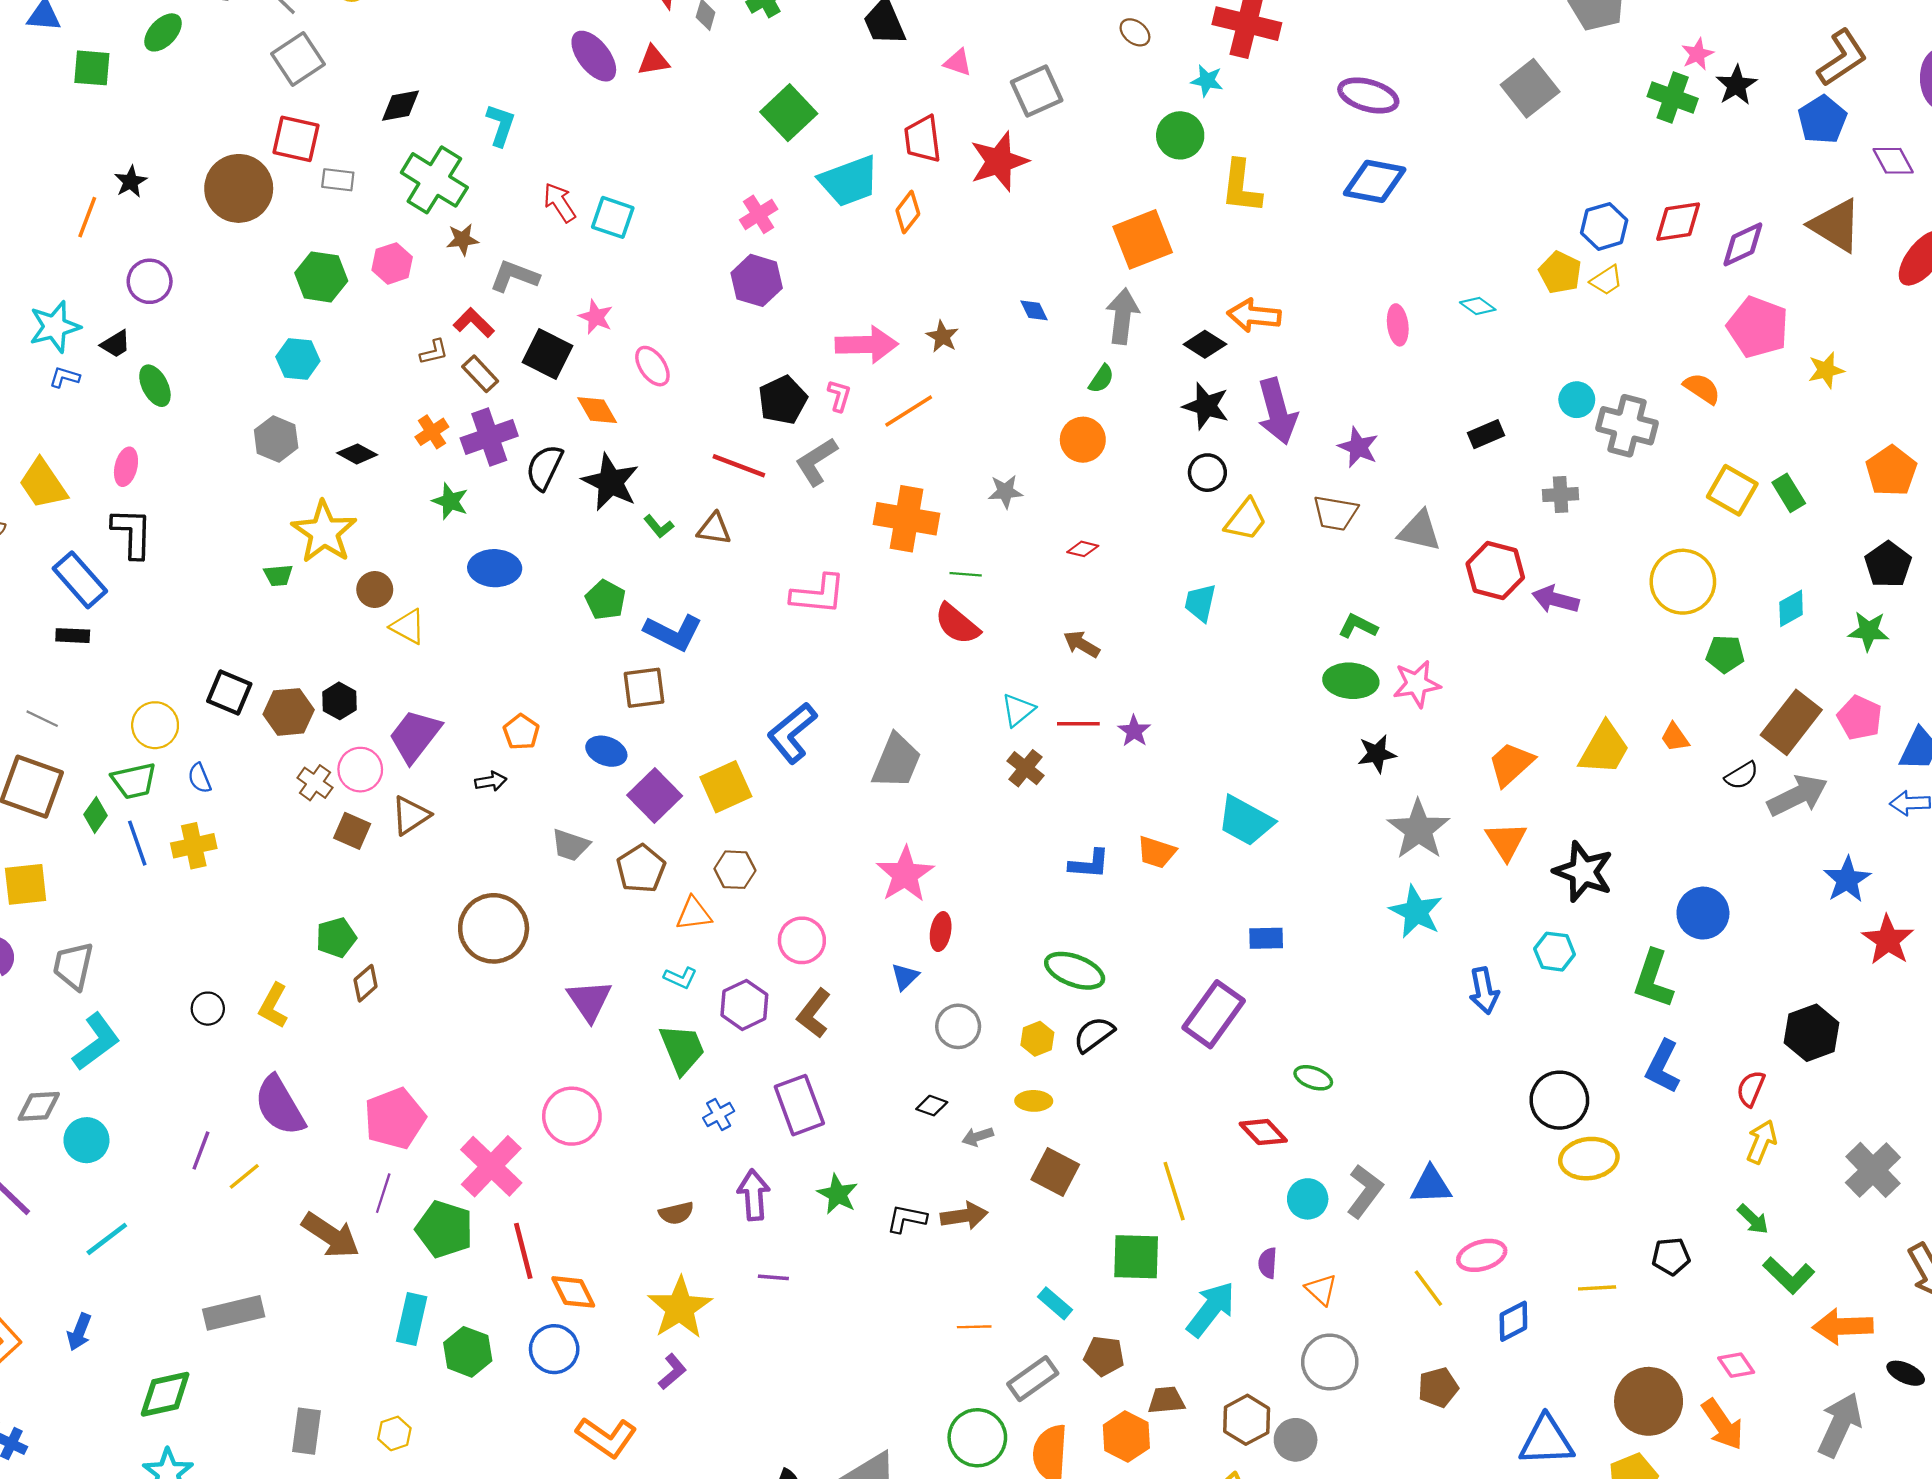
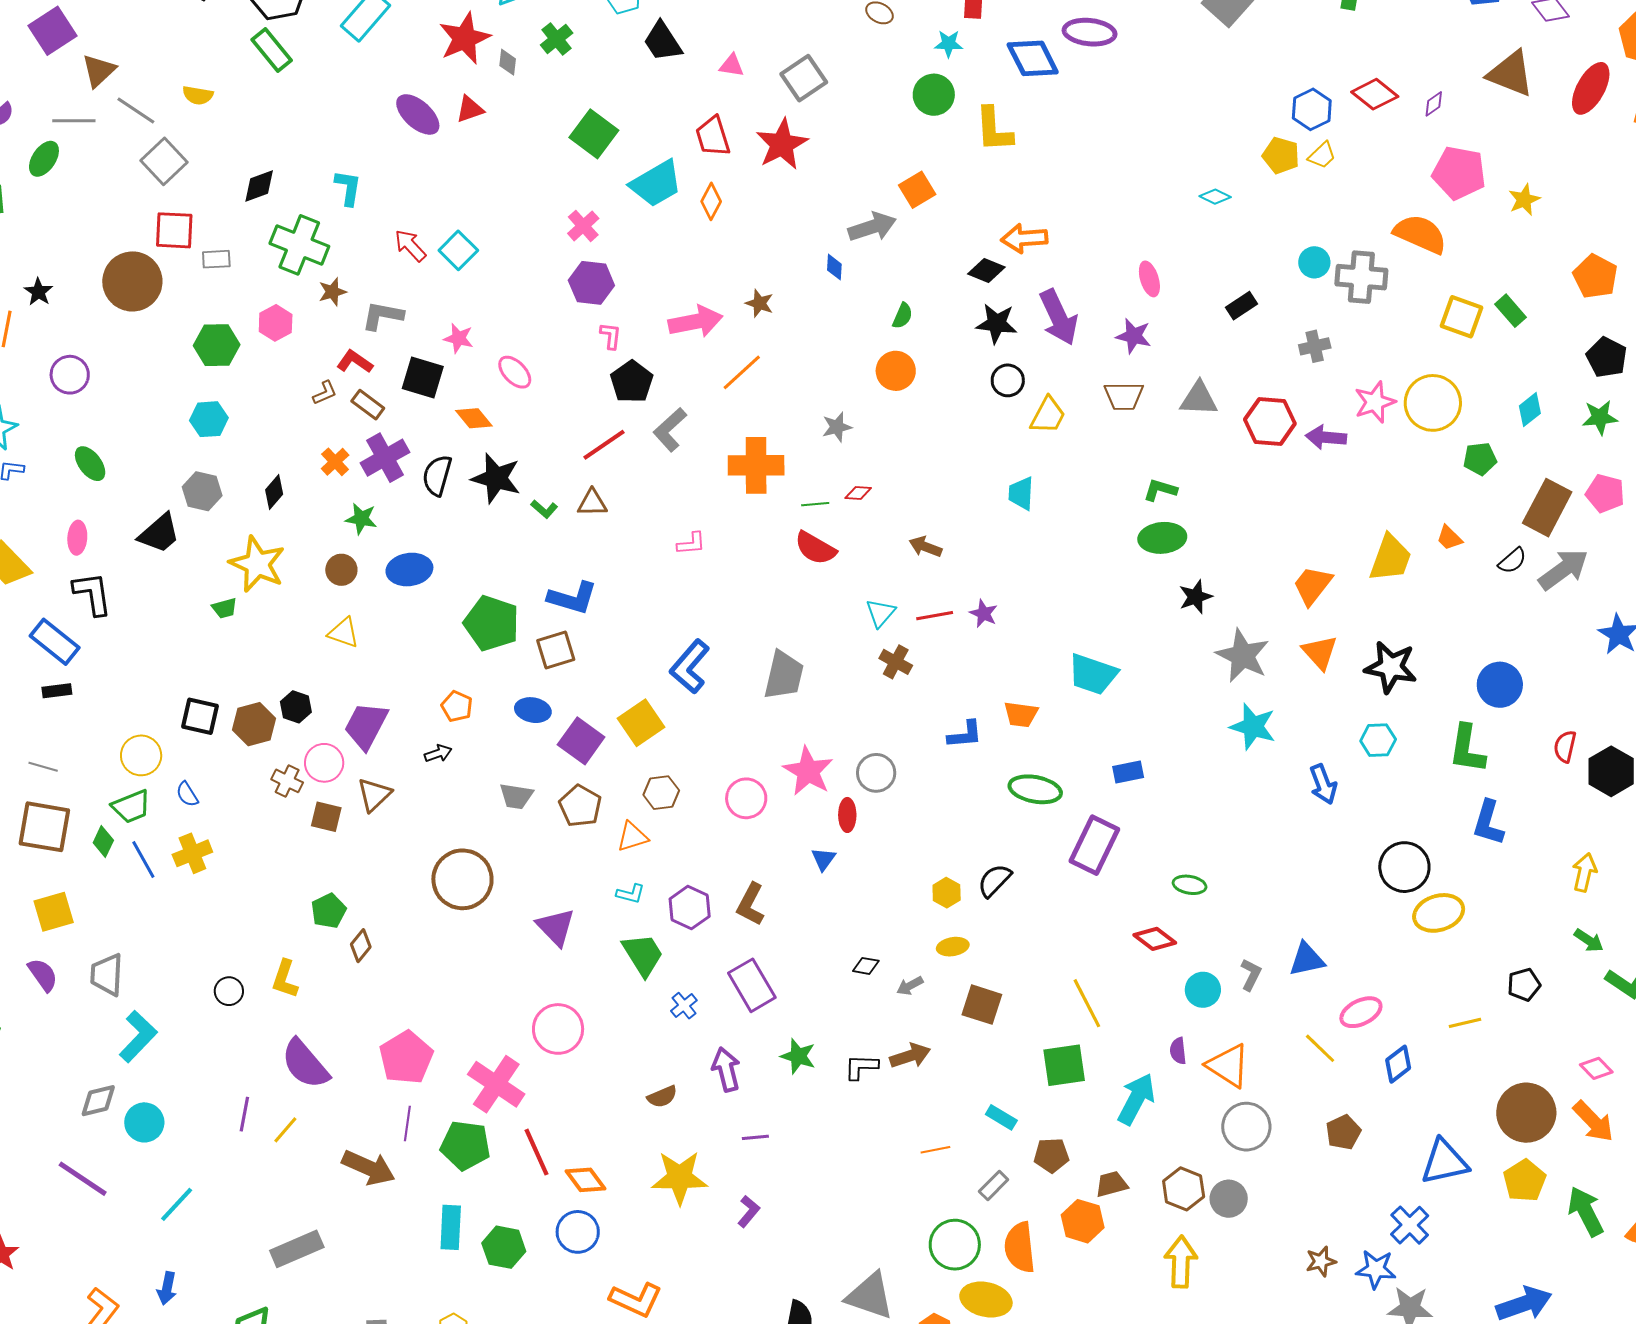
blue diamond: (1375, 181) -> (1033, 58), moved, turned 62
cyan square: (613, 217) -> (458, 250), turned 36
red diamond: (1678, 222) -> (1375, 94), turned 57
orange square: (1143, 239) -> (917, 190), size x0.7
purple diamond: (1743, 244) -> (1434, 104), size x0.6
blue diamond: (1034, 310) -> (834, 267), turned 40
gray arrow: (1123, 316) -> (872, 227), moved, turned 75
pink ellipse: (1398, 325) -> (1149, 279), moved
black trapezoid: (116, 344) -> (159, 533), moved, size x1.6
orange semicircle: (1702, 389) -> (1420, 234), size x1.6
pink L-shape: (839, 396) -> (611, 336), moved
black diamond: (357, 454) -> (274, 492), turned -68
red line: (739, 466) -> (604, 445), turned -45
red diamond: (1083, 549) -> (858, 493), moved
brown circle: (375, 589) -> (341, 570), moved
pink L-shape: (818, 594) -> (691, 544), size x0.6
green pentagon: (605, 600) -> (492, 623), moved, size x1.6
pink star: (1417, 684) -> (1375, 402), moved
pink circle: (802, 940) -> (746, 798), moved
green ellipse: (1075, 971) -> (1035, 789), moved
gray circle: (958, 1026) -> (876, 773), moved
red semicircle: (1751, 1089) -> (1565, 746), moved
gray L-shape: (1365, 1191) -> (1251, 975), size x0.7
orange triangle: (1321, 1290) -> (1228, 1066), size x1.6
yellow star: (680, 1308) -> (680, 1178), turned -30
purple L-shape: (672, 1372) -> (749, 1211), moved
gray rectangle: (1033, 1379) -> (994, 1185), size x0.7

